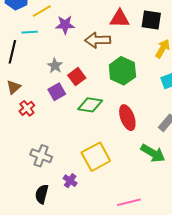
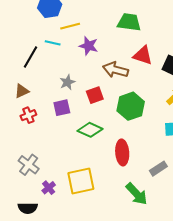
red square: (77, 77) -> (95, 95), moved
purple cross: (70, 181) -> (49, 188), moved
black semicircle: (42, 194) -> (28, 208), moved, turned -120

